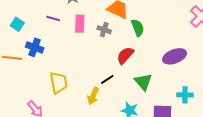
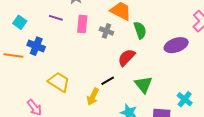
purple ellipse: (174, 56) -> (176, 45), moved
yellow trapezoid: (59, 83) -> (59, 82), turned -50
cyan cross: (185, 95) -> (185, 99), turned 35

